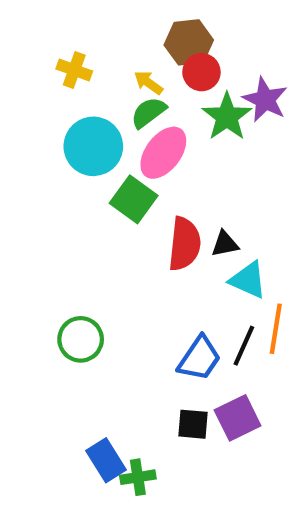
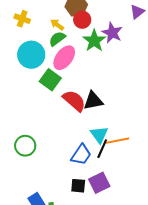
red semicircle: (185, 244) -> (74, 101), turned -55
black triangle: (225, 244) -> (93, 101), size x1.5
cyan triangle: (248, 280) -> (99, 135), moved, turned 30
orange line: (276, 329) -> (117, 141), turned 70

